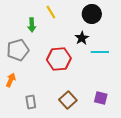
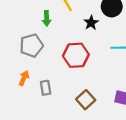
black star: (82, 38) -> (91, 23), moved
gray rectangle: (31, 102) -> (46, 88), moved

